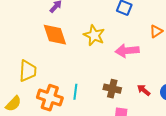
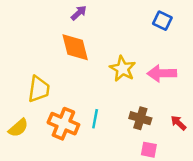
yellow star: (94, 35) -> (123, 69), moved

